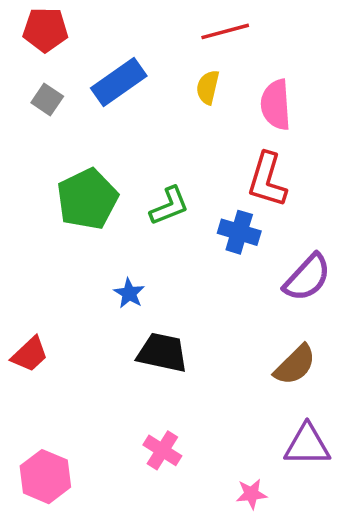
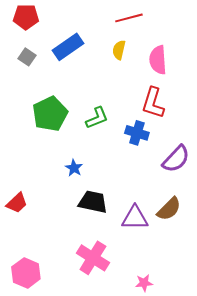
purple triangle: (307, 445) -> (135, 218), moved
pink cross: (162, 450) -> (93, 258), size x1.5

